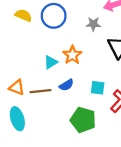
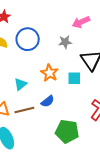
cyan triangle: (51, 62) -> (21, 84), moved
cyan square: (98, 88) -> (74, 78), moved

